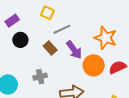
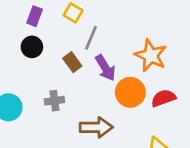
purple rectangle: (12, 21) -> (35, 16), moved, turned -40
gray line: (62, 29) -> (91, 38), turned -48

